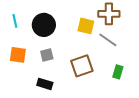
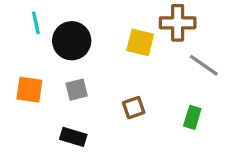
cyan line: (15, 21) -> (36, 23), moved
gray line: (108, 40) -> (204, 65), moved
brown square: (82, 66) -> (134, 108), size x0.6

